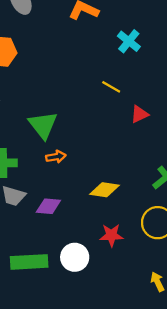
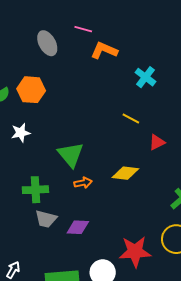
yellow diamond: (105, 190) -> (125, 173), moved
red star: (111, 235) -> (135, 252), size x1.5

